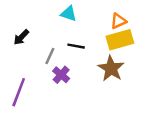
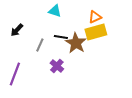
brown star: (111, 68) -> (76, 43), moved
purple cross: (61, 75) -> (57, 66), moved

